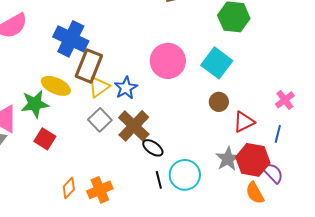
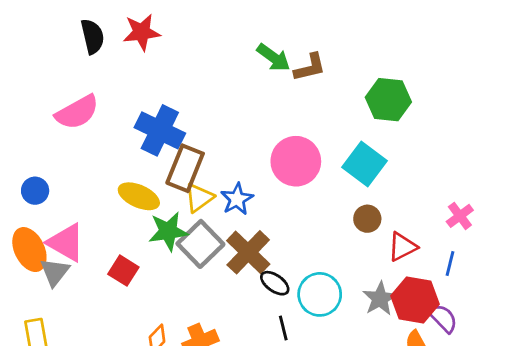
green star: (35, 104) -> (168, 231), moved
gray square: (100, 120) -> (200, 244), size x1.4
cyan circle: (185, 175) -> (320, 294), moved

